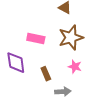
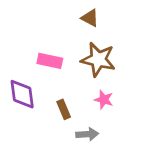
brown star: (71, 38) -> (98, 60), turned 30

